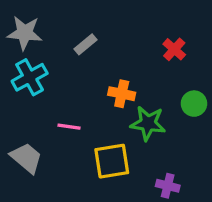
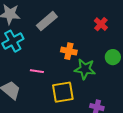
gray rectangle: (85, 44) -> (47, 21), size x1.5

